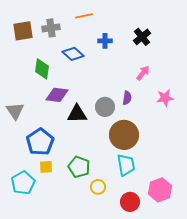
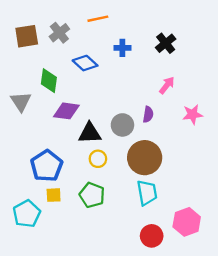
gray cross: (51, 28) -> (59, 33), turned -30
gray triangle: (15, 111) -> (21, 102), moved
yellow circle: (98, 187) -> (98, 159), moved

